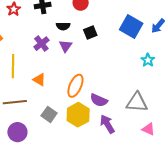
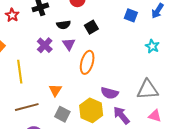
blue square: (131, 27) -> (131, 15), size x0.6
orange triangle: (39, 80) -> (55, 90), moved, turned 40
orange ellipse: (75, 86) -> (87, 62), moved
pink triangle: (148, 129) -> (155, 116), moved

